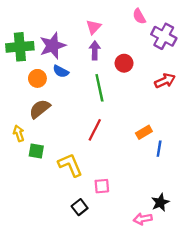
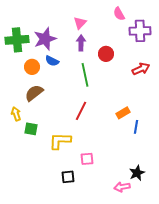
purple cross: (164, 36) -> (140, 31), turned -30
yellow L-shape: (70, 165) -> (60, 141), turned -65
black square: (80, 207) -> (68, 177), turned 32

